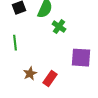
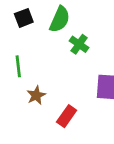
brown star: (30, 74) -> (36, 95), moved

